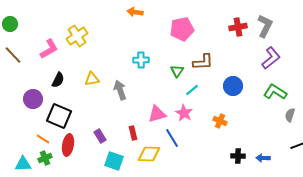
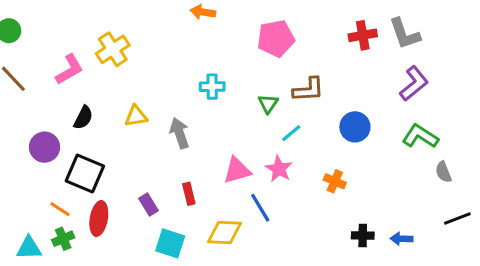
gray L-shape: (265, 26) -> (405, 34), turned 135
gray semicircle: (290, 115) -> (443, 172), turned -40
red rectangle: (133, 133) -> (189, 194), moved

